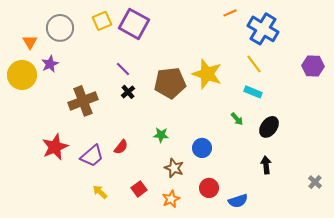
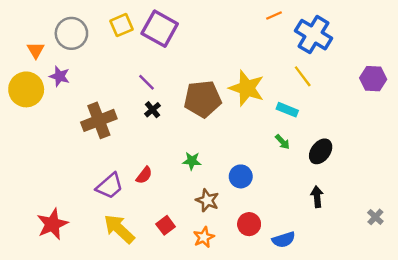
purple star: (50, 64) -> (60, 76), turned -30
cyan rectangle: (253, 92) -> (287, 110), moved
red star: (55, 147) -> (52, 224), moved
yellow arrow: (100, 192) -> (119, 229), size x1.8

